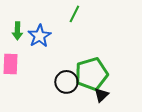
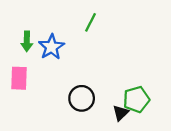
green pentagon: (91, 74) -> (136, 99), moved, size x0.7

